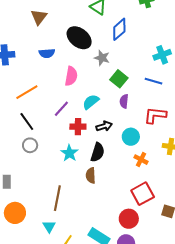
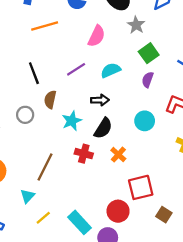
orange line: (27, 92) -> (45, 26), moved
black arrow: (104, 126) -> (100, 100), moved
red cross: (78, 127) -> (84, 154), moved
gray circle: (30, 145) -> (25, 115), moved
orange cross: (141, 160) -> (118, 155), moved
brown semicircle: (91, 175) -> (50, 100), moved

